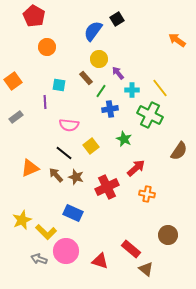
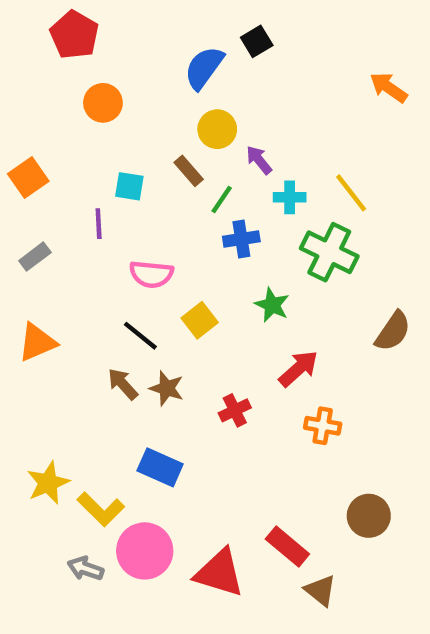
orange triangle: (30, 168) -> (37, 342), moved
red cross: (107, 187) -> (235, 410), size x0.6
red triangle: (100, 261) -> (219, 573), size x1.4

